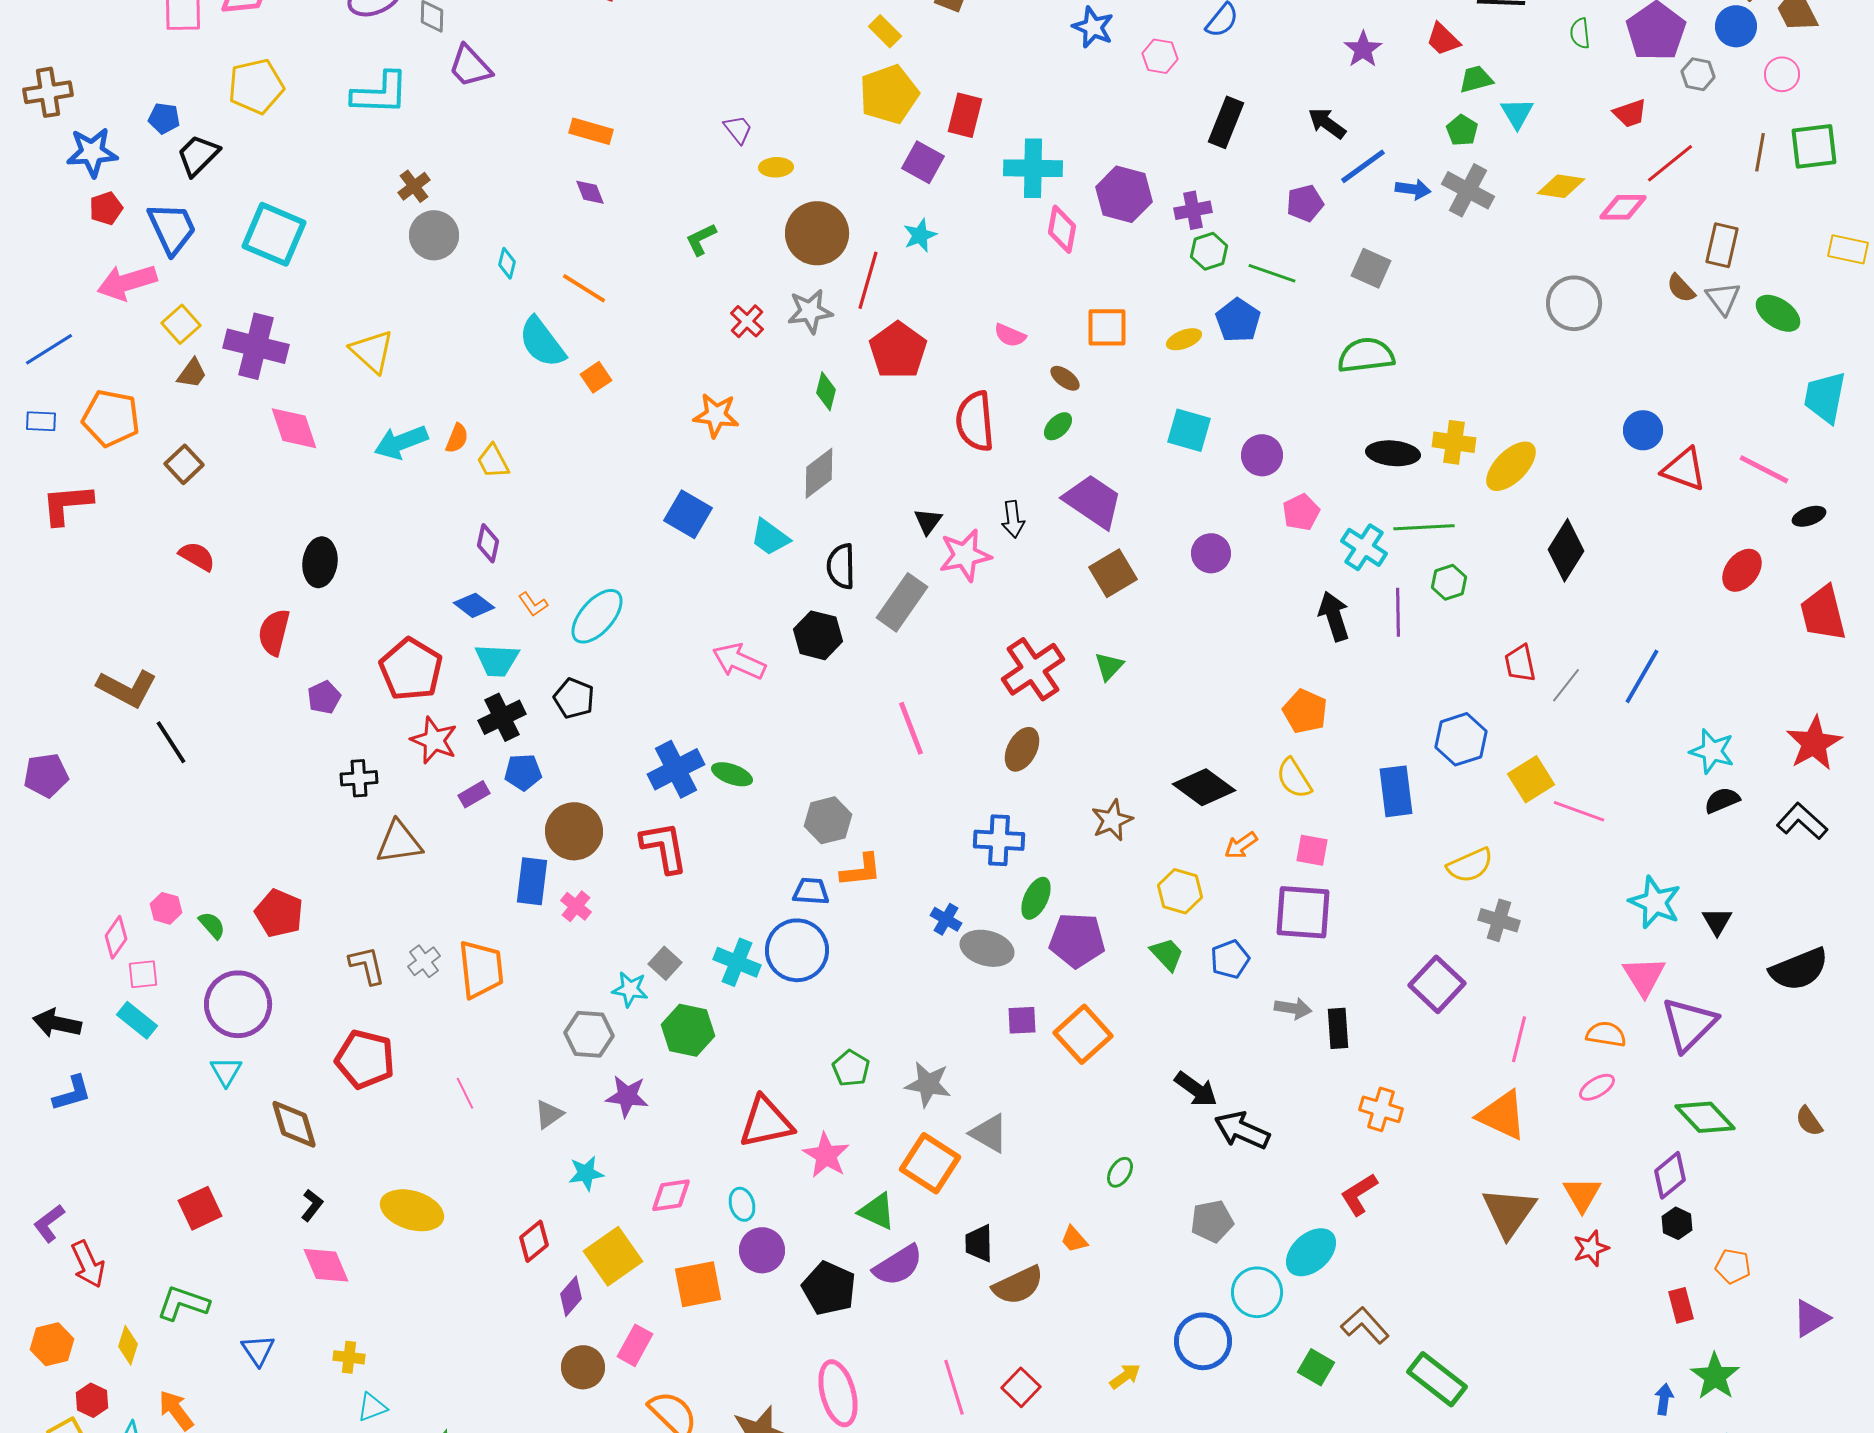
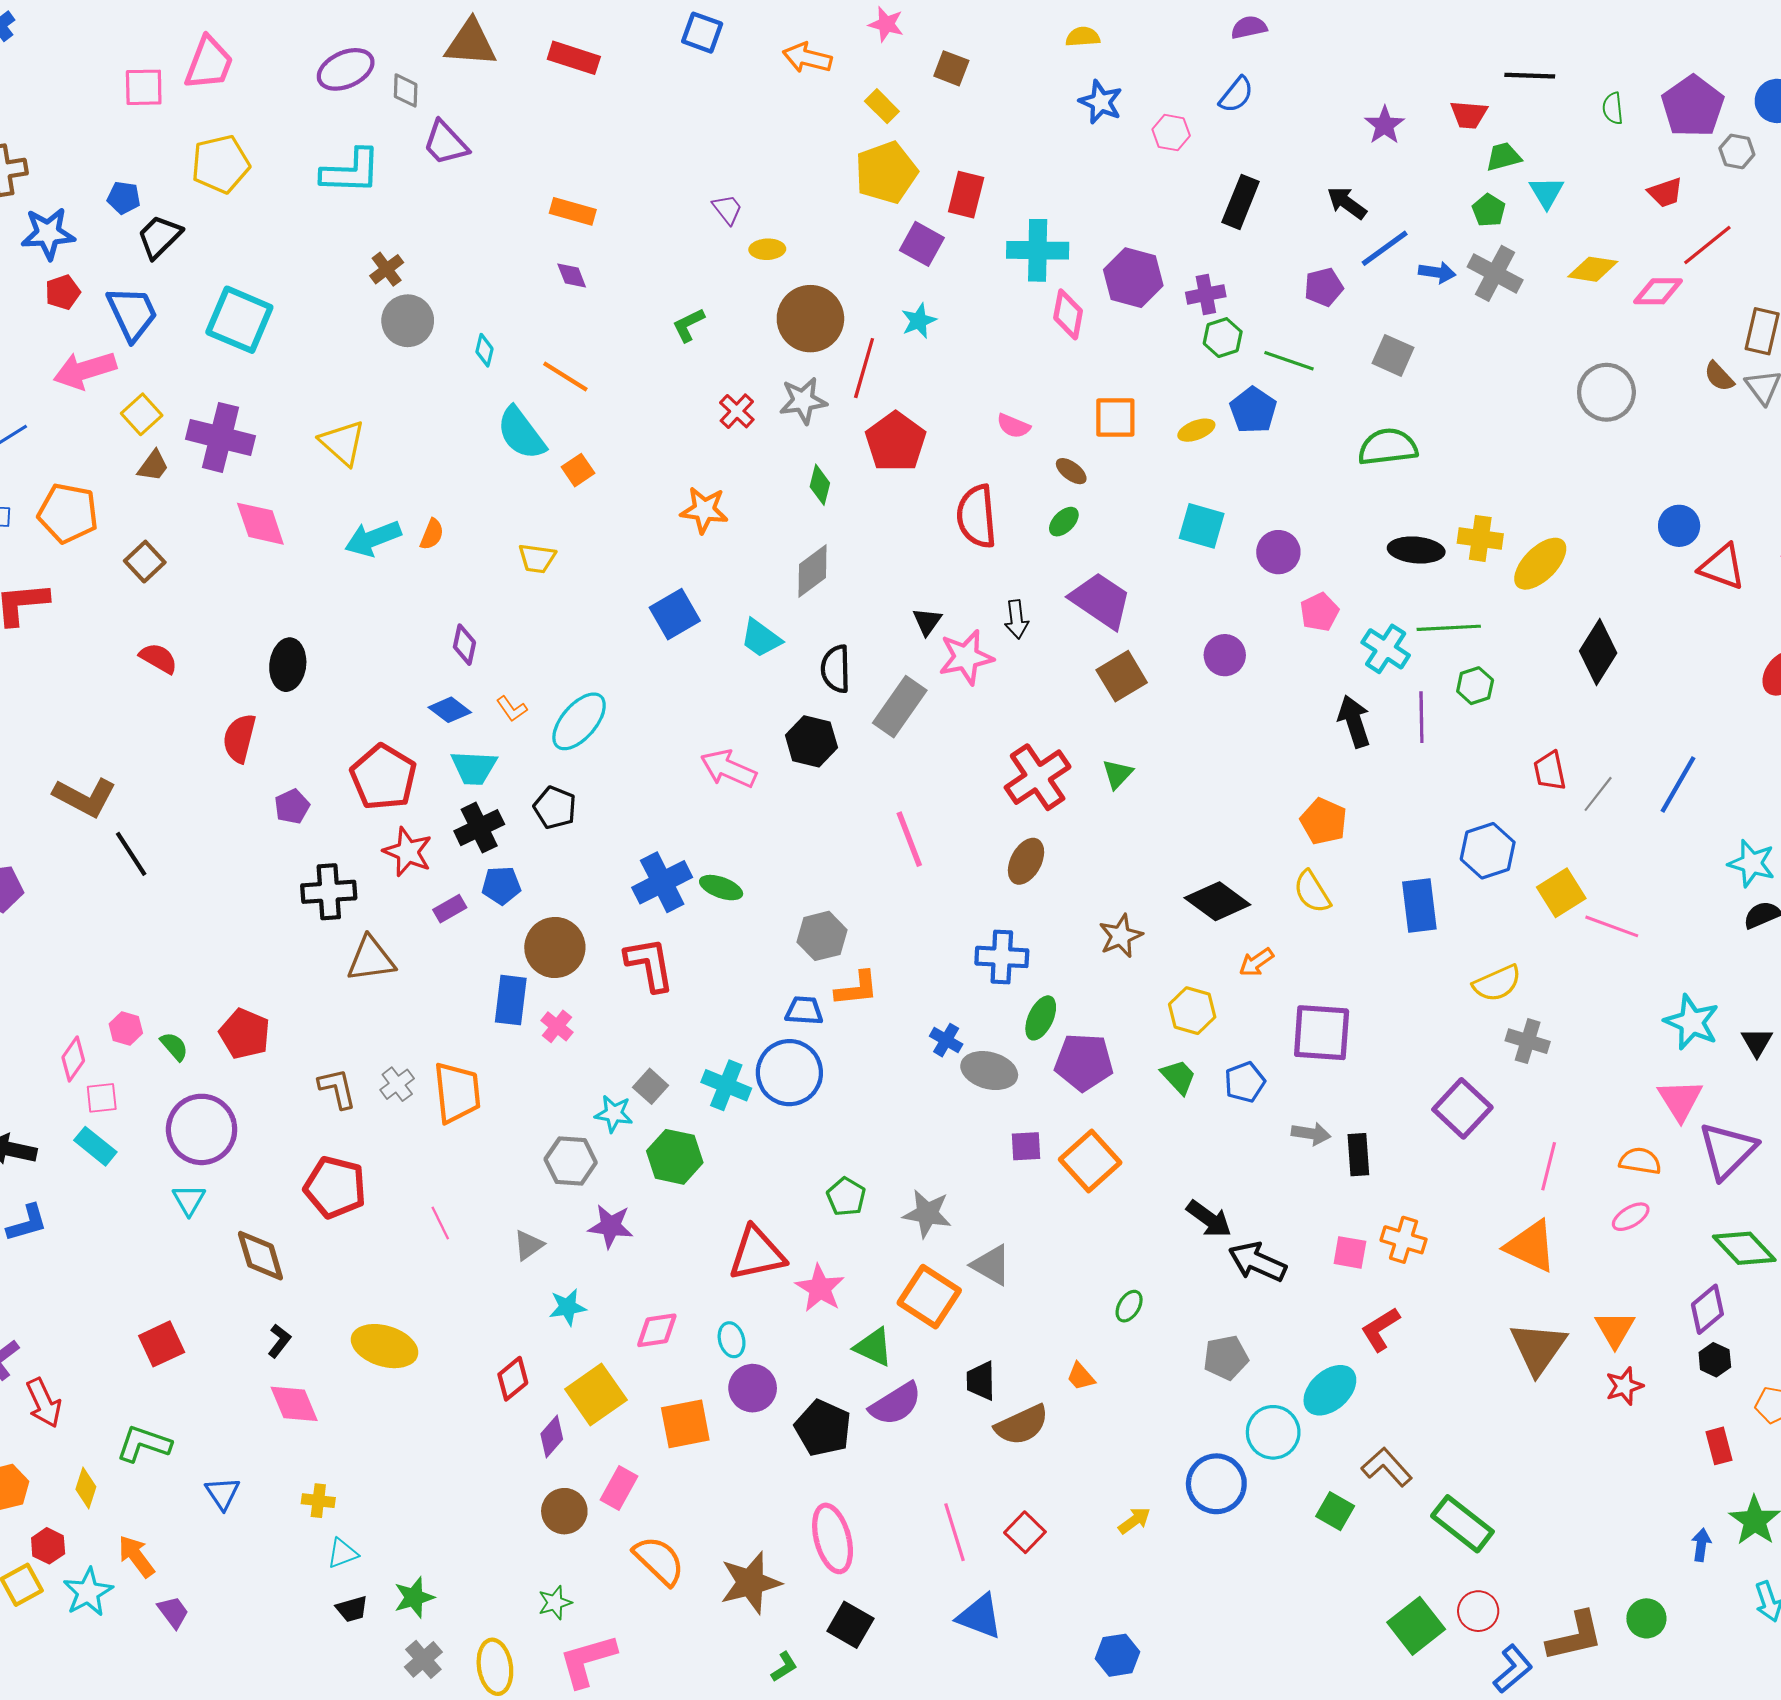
red trapezoid: (1443, 39) -> (1469, 115), turned -39
yellow trapezoid: (493, 461) -> (537, 558), moved, turned -54
blue square: (688, 514) -> (675, 614), turned 30
black cross: (359, 778) -> (329, 892), size x1.4
pink square: (1312, 850) -> (1350, 1252), moved

